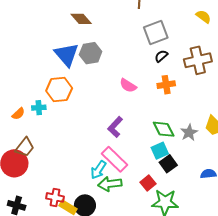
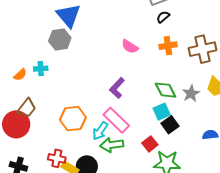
gray hexagon: (91, 53) -> (60, 40), moved
brown cross: (198, 60) -> (203, 49), moved
orange hexagon: (59, 89) -> (73, 119), moved

